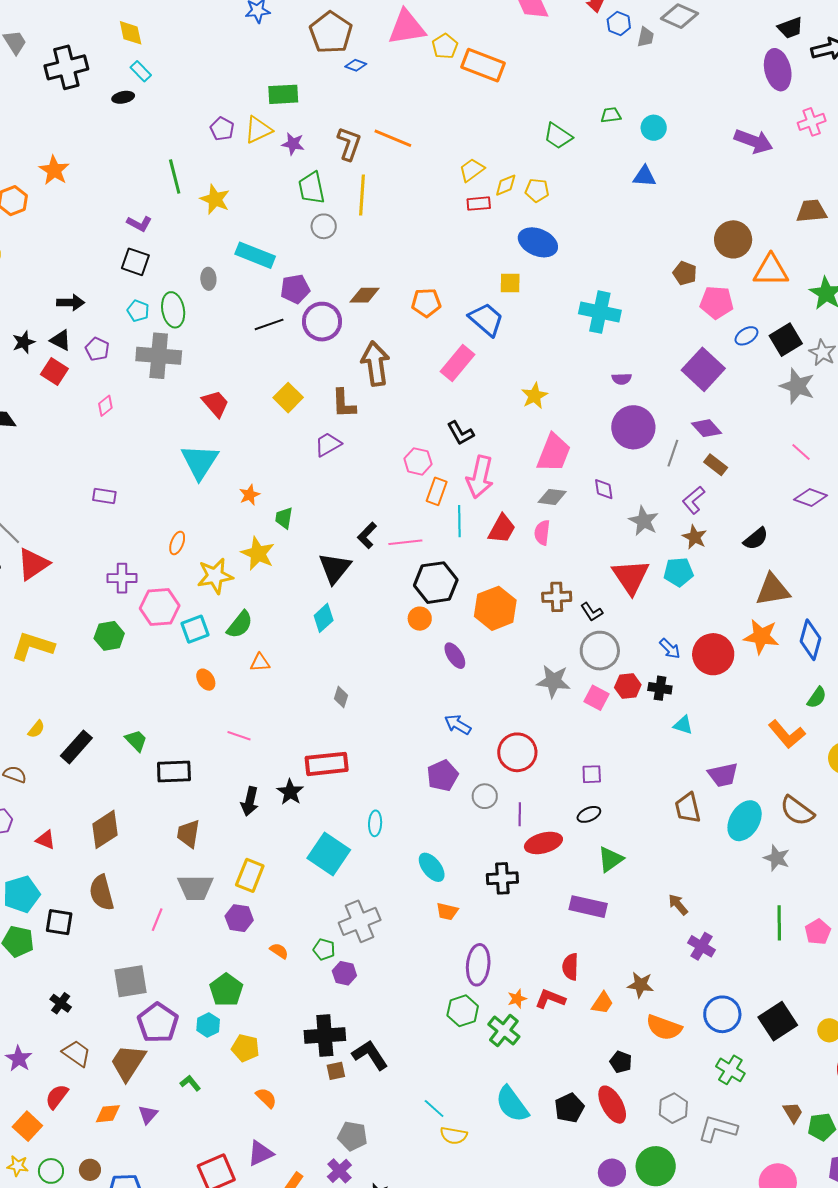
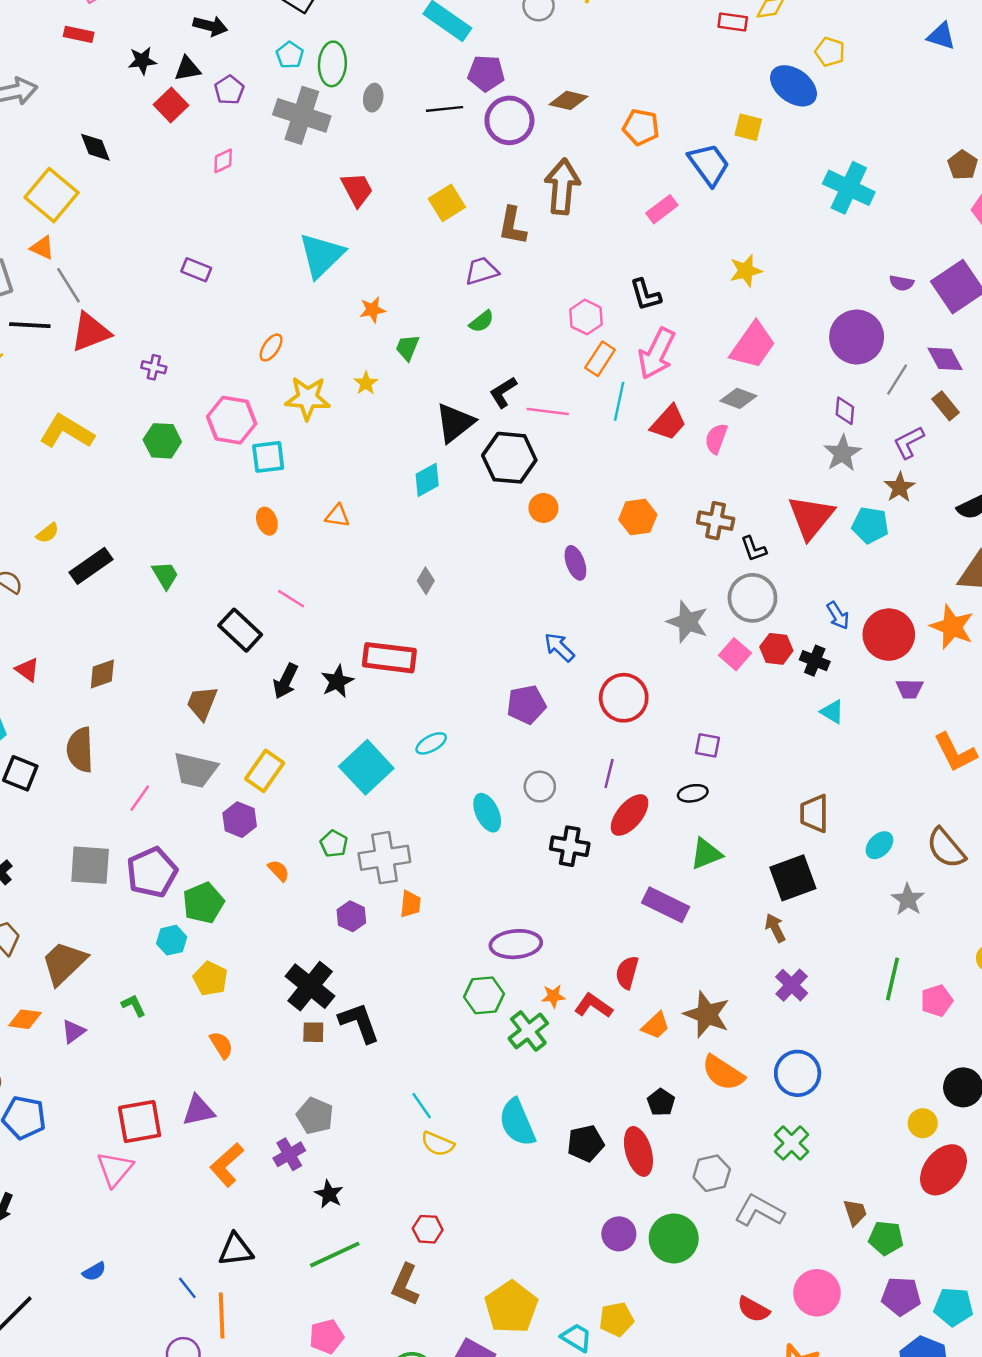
yellow pentagon: (537, 190) -> (830, 52), moved
gray ellipse: (208, 279) -> (373, 98), moved
black triangle: (61, 340) -> (188, 69), turned -50
pink rectangle: (458, 363) -> (662, 209), size x0.7
purple semicircle: (622, 379) -> (902, 283), moved
purple diamond: (604, 489) -> (845, 411), moved
yellow star: (258, 553) -> (366, 383), size x0.6
purple cross: (122, 578) -> (154, 367), moved, size x0.7
black hexagon: (436, 583) -> (509, 458), moved
orange hexagon: (495, 608) -> (638, 517), size x0.7
green semicircle: (240, 625) -> (482, 321), moved, size x0.7
black rectangle: (174, 771) -> (240, 630), moved, turned 32
purple trapezoid: (723, 775) -> (910, 689), moved, size x0.7
gray circle: (485, 796) -> (540, 787), moved
cyan ellipse: (745, 821) -> (879, 845), size x0.6
cyan ellipse: (375, 823) -> (431, 743), turned 45
brown diamond: (105, 829) -> (102, 674), size x0.7
red ellipse: (543, 843) -> (630, 815), turned -48
orange trapezoid: (447, 911) -> (410, 904), moved, turned -110
green pentagon: (324, 949) -> (334, 844), moved
purple ellipse: (478, 965) -> (516, 944), turned 66
brown star: (641, 985) -> (707, 1014), size x1.4
black square: (778, 1021) -> (793, 878), moved
purple pentagon: (158, 1023) -> (152, 872), moved
black cross: (325, 1035) -> (310, 986), turned 30

